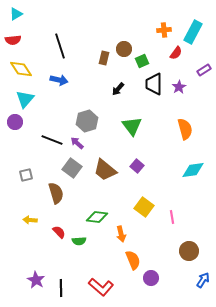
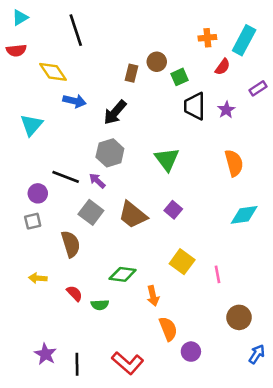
black line: (60, 46) -> (76, 30), moved
yellow diamond: (21, 69) -> (53, 72), moved
black arrow: (118, 89) -> (115, 112), moved, size x1.5
purple circle: (15, 122) -> (38, 193), moved

